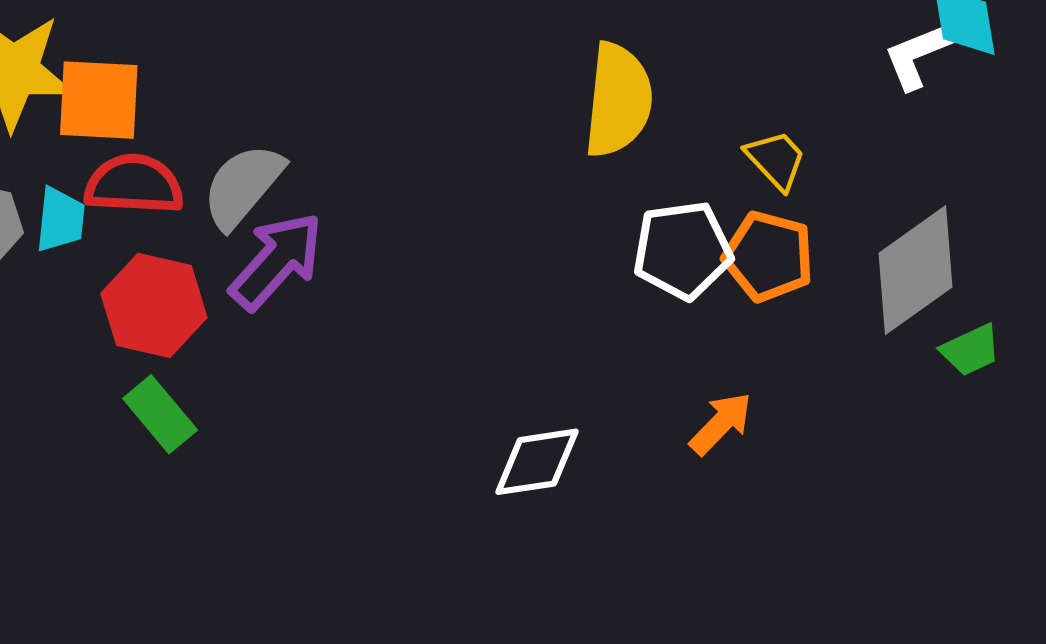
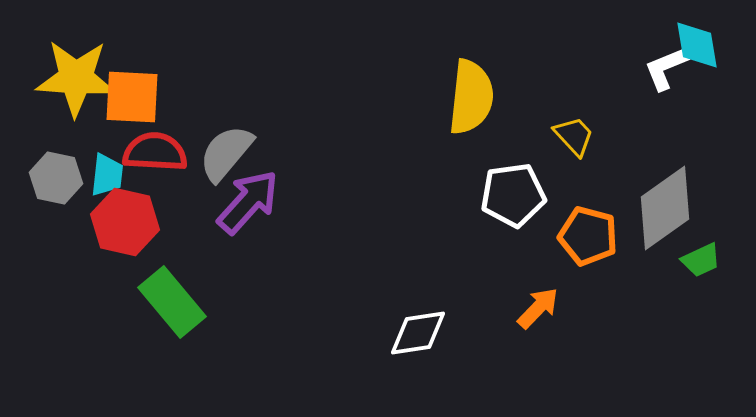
orange pentagon: (768, 256) -> (588, 236), moved
red hexagon: (154, 305) -> (125, 222), moved
green rectangle: (160, 414) -> (172, 302), size x1.4

